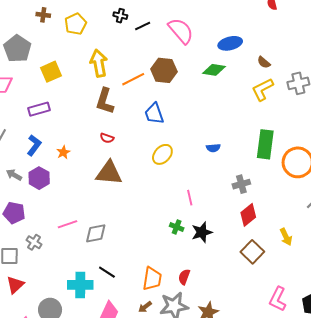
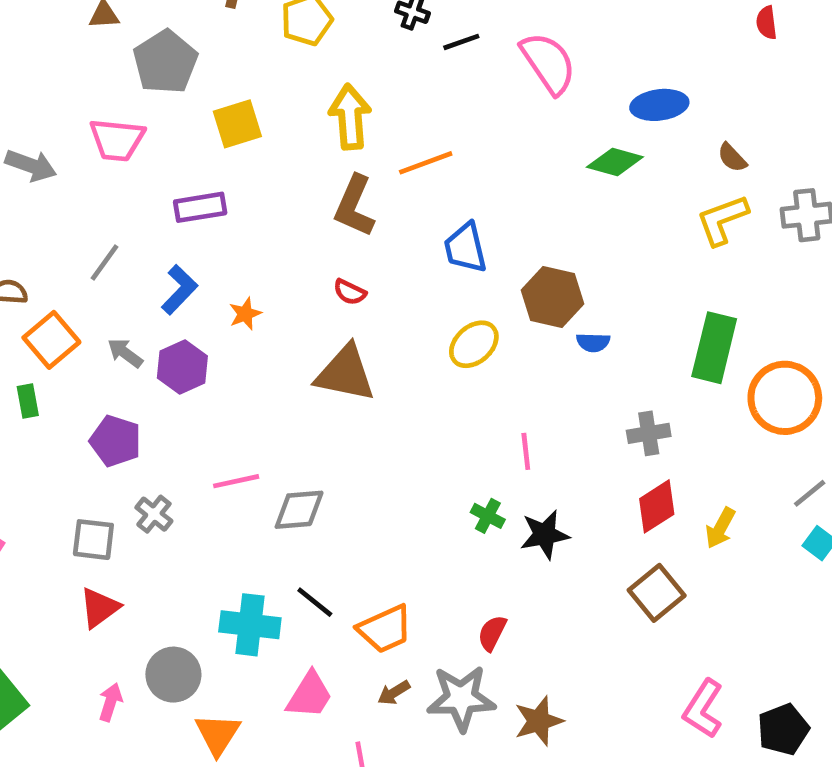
brown hexagon: (164, 70) -> (552, 297), moved
yellow arrow: (286, 237) -> (720, 528), moved, turned 48
orange trapezoid: (152, 279) -> (385, 629), moved, turned 50

